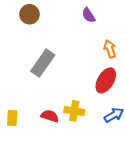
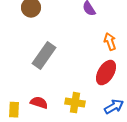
red semicircle: (50, 116) -> (39, 103), moved

